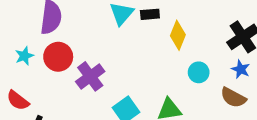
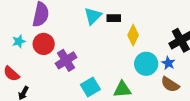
blue star: (241, 69) -> (168, 63), moved
cyan circle: (199, 72) -> (146, 64), size x1.5

